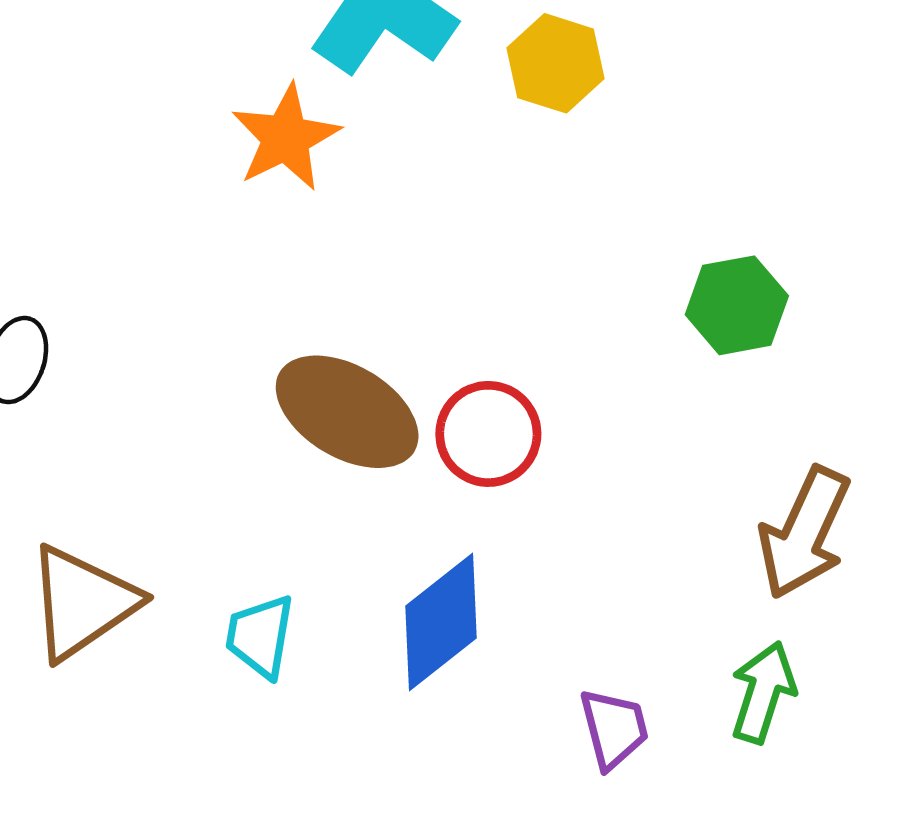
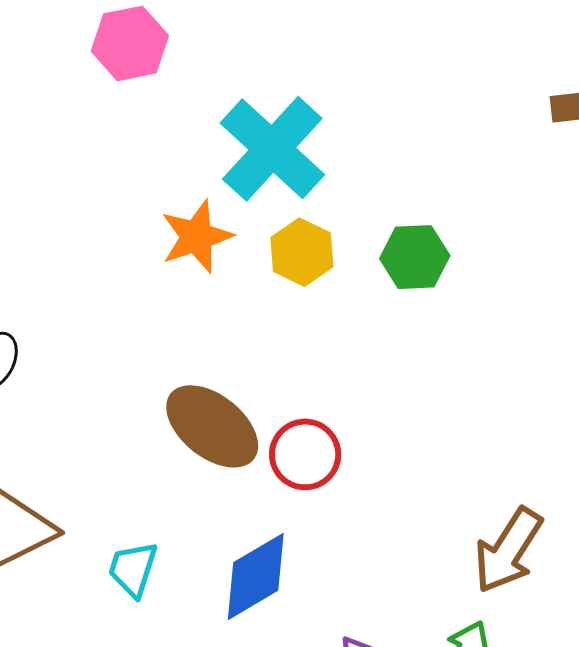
yellow hexagon: (555, 63) -> (302, 252), moved
green hexagon: (737, 305) -> (415, 257), moved

